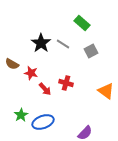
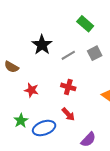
gray line: (63, 44) -> (68, 55), moved, turned -64
red star: (31, 73) -> (31, 90), moved
red arrow: (45, 89) -> (68, 114), moved

